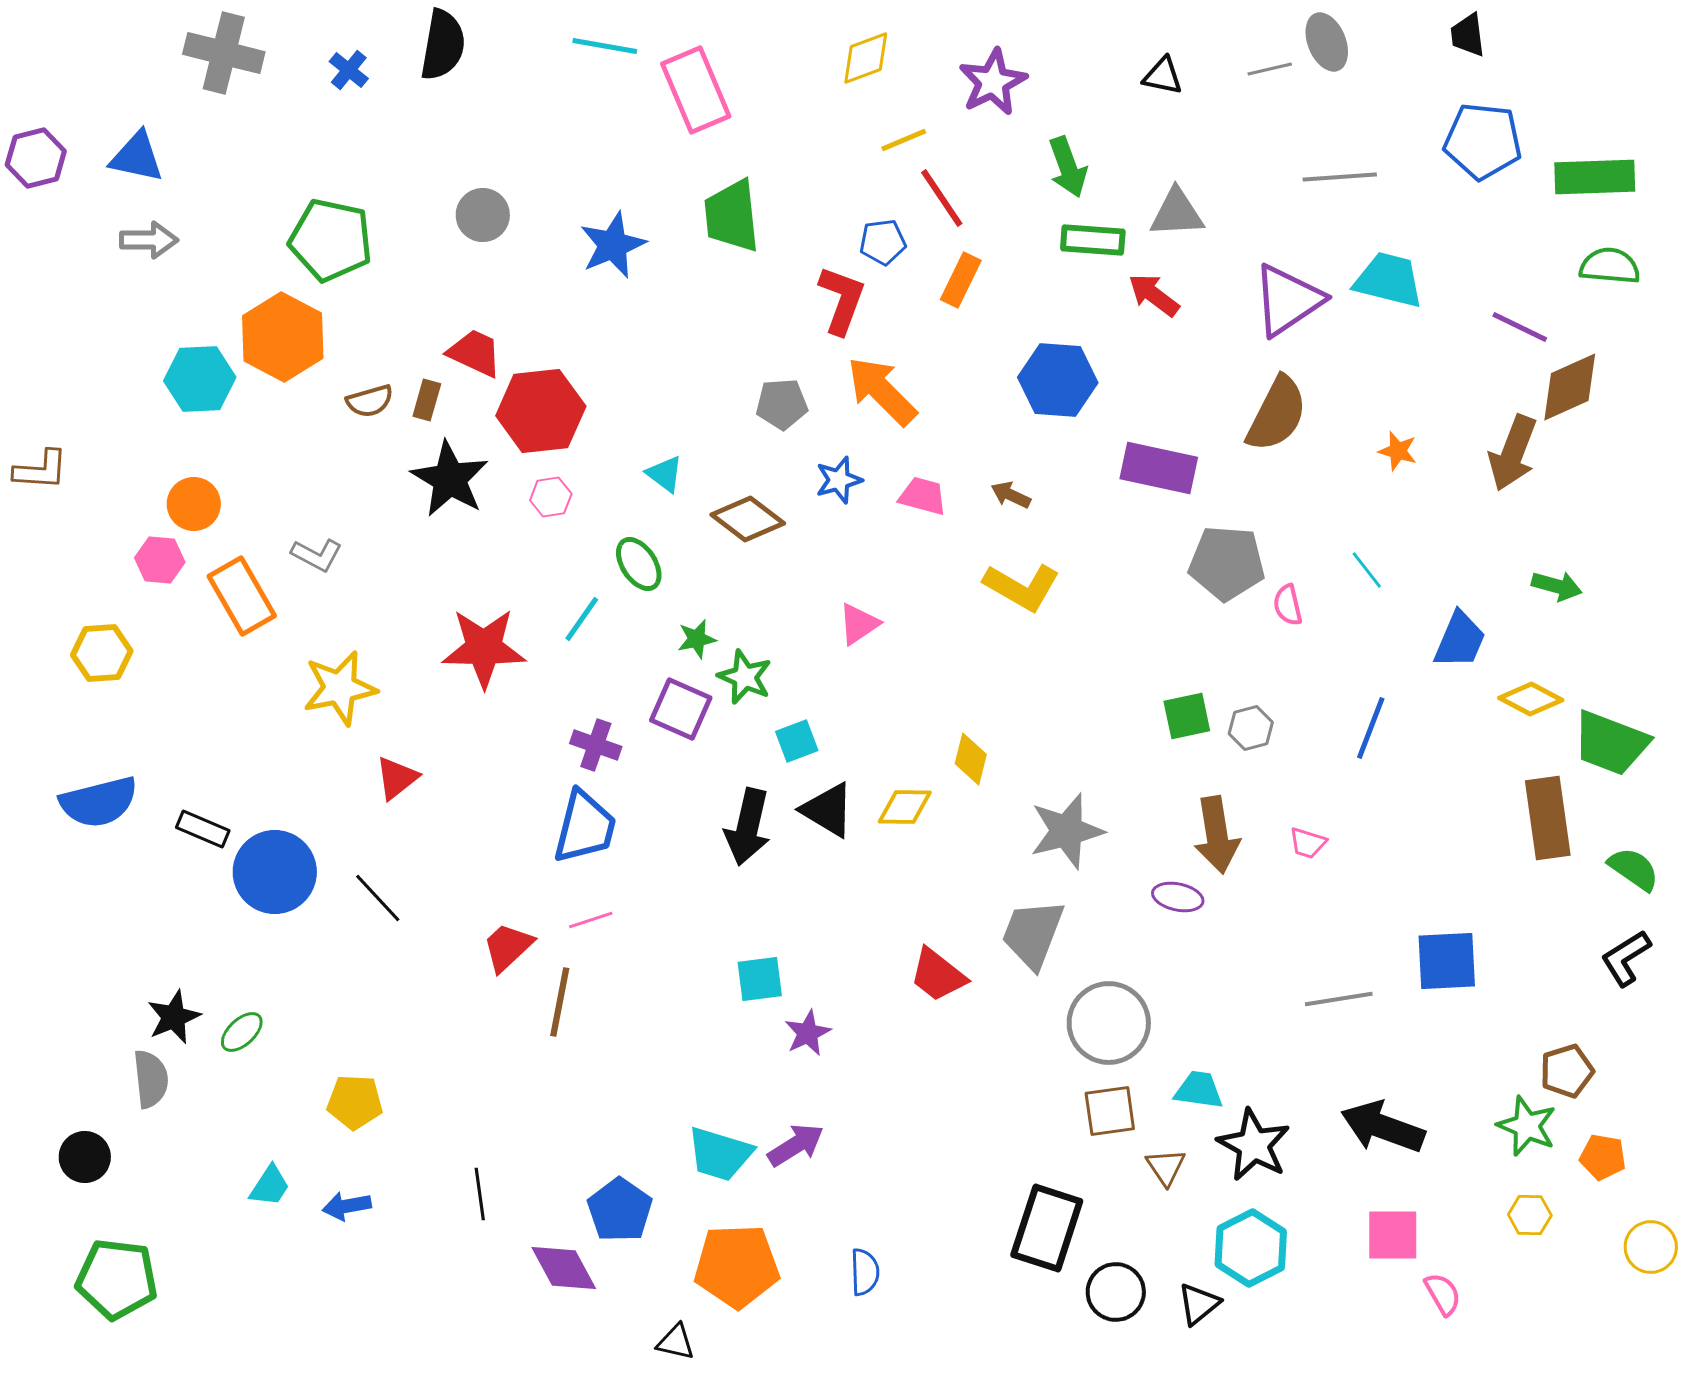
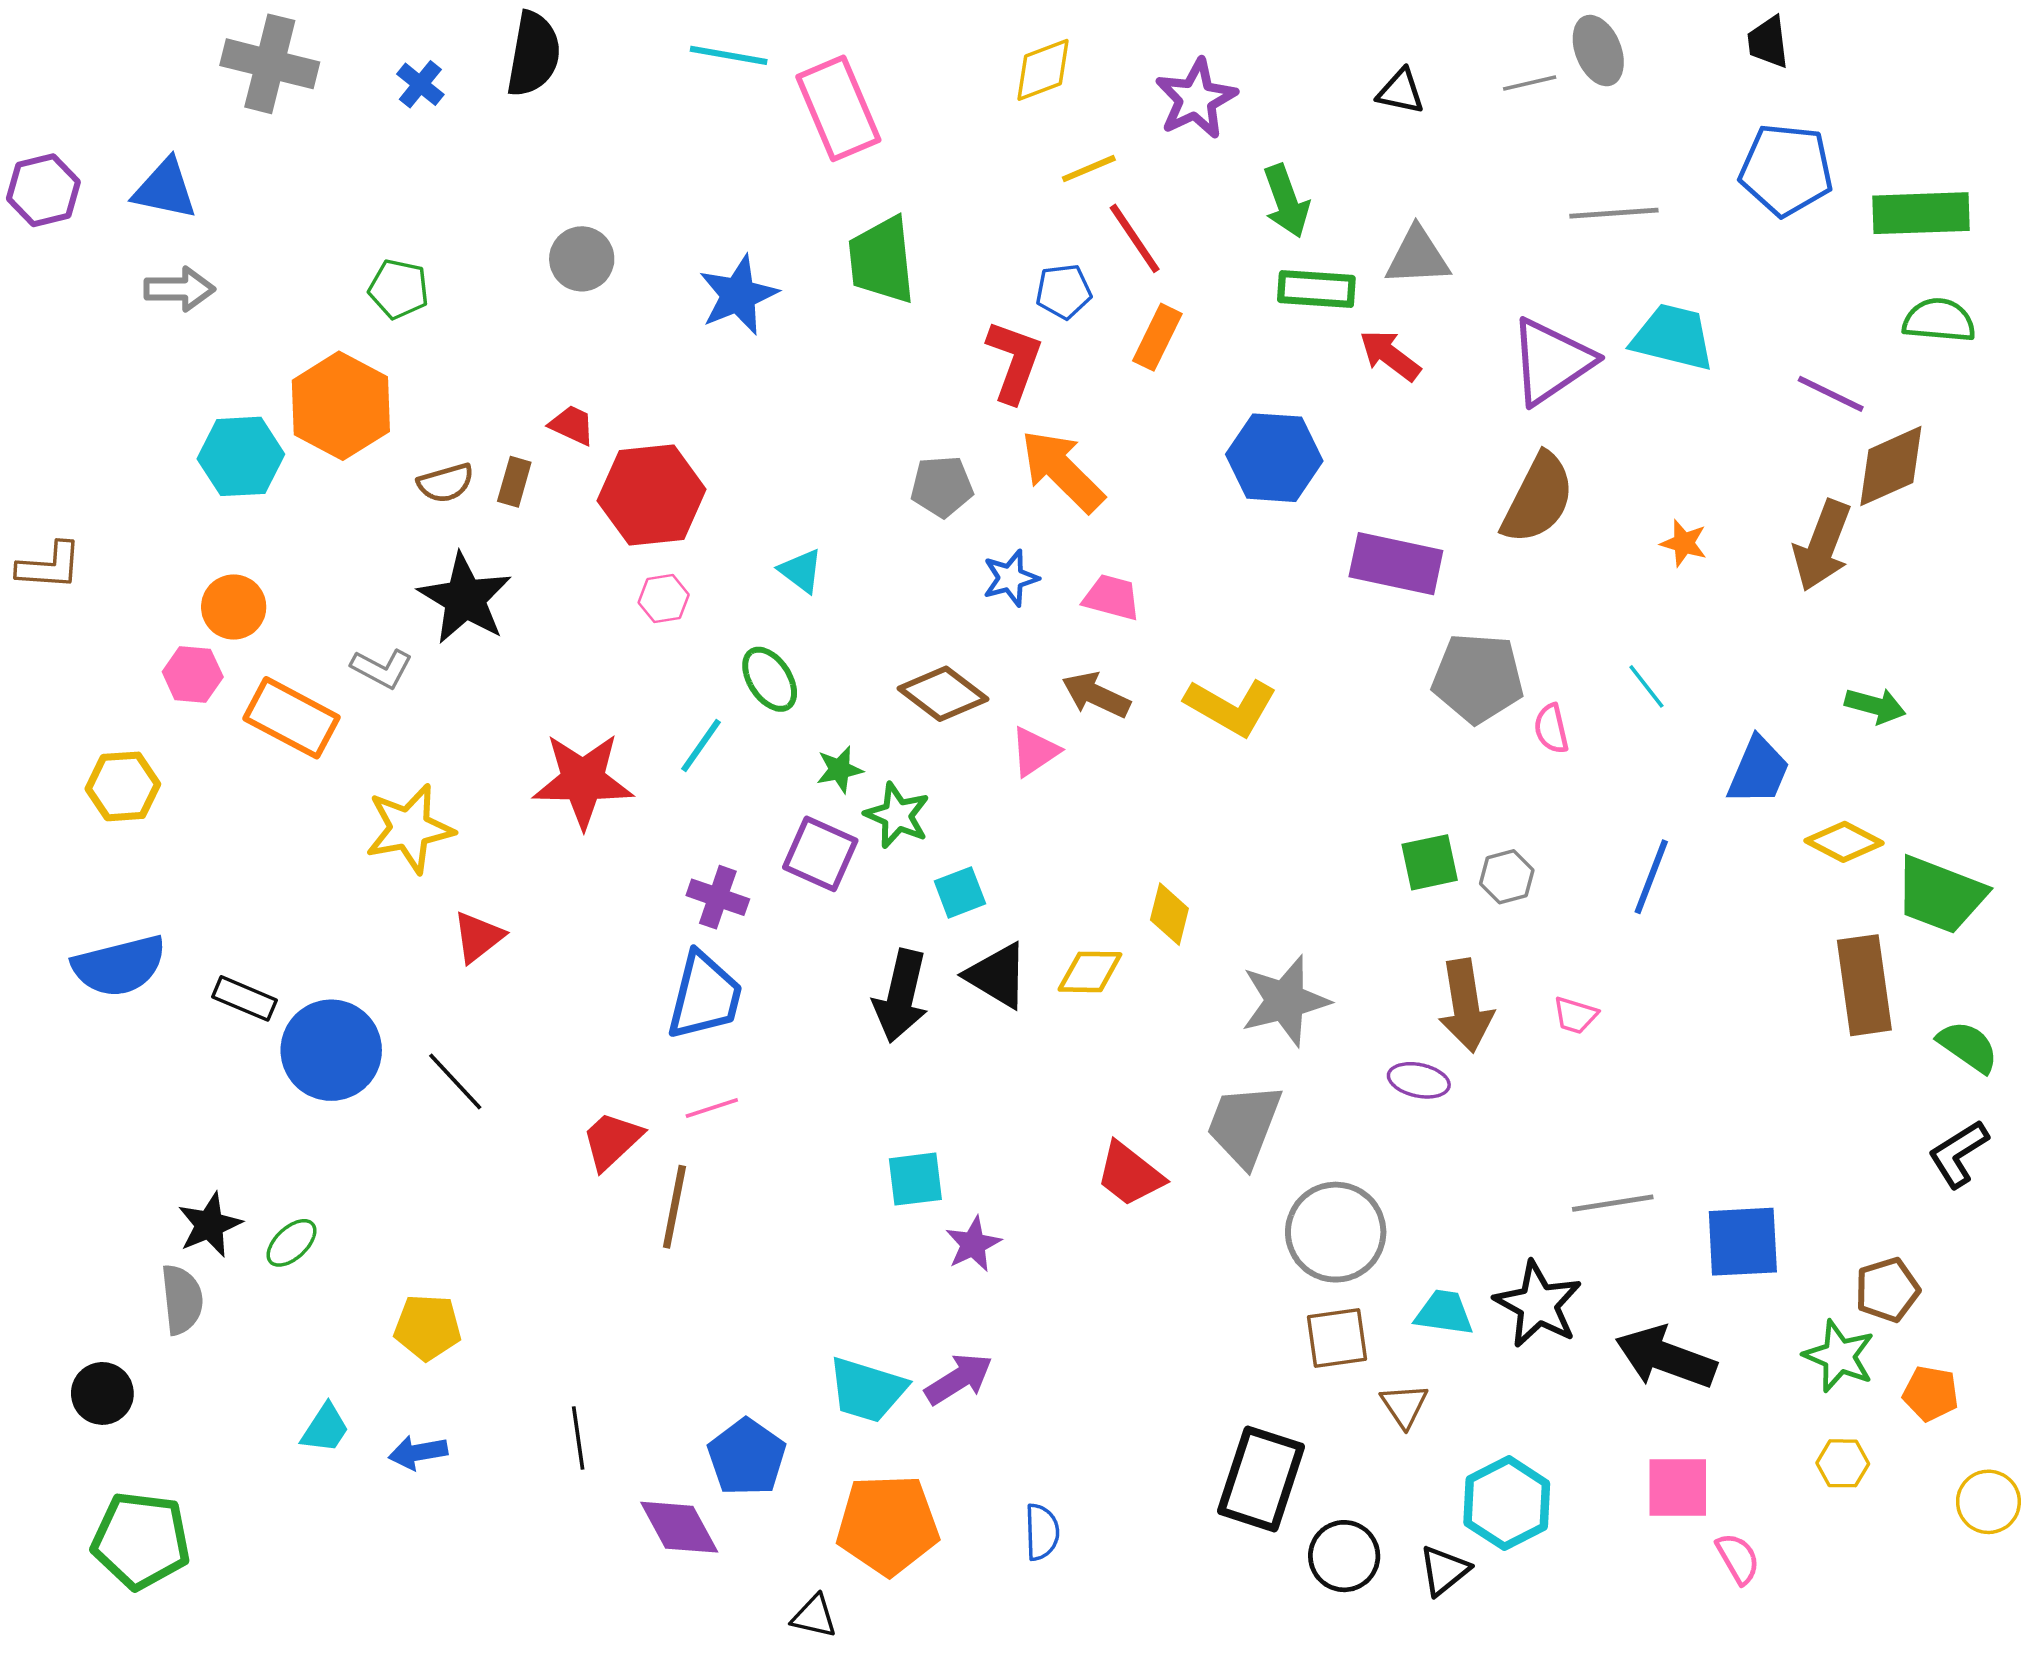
green pentagon: (331, 240) -> (399, 289), size x0.6
red trapezoid: (475, 353) -> (572, 425), size x0.7
black star: (450, 479) -> (465, 599), moved
brown arrow: (1011, 495) -> (1096, 695), moved, size x1.4
brown diamond: (748, 519) -> (943, 694), moved
orange rectangle: (242, 596) -> (291, 718), turned -32
blue square: (1447, 961) -> (1743, 1242), moved
black star: (1254, 1145) -> (1538, 1304), moved

